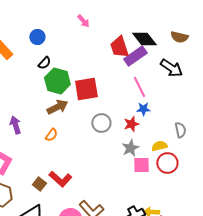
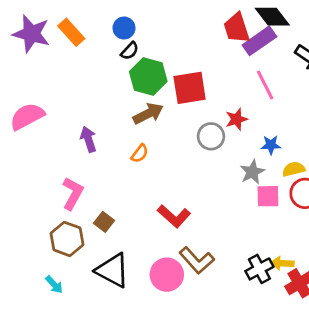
blue circle: (37, 37) -> (124, 28), moved
blue star: (143, 109) -> (271, 145), moved
red star: (131, 124) -> (237, 119), moved
red L-shape: (60, 179) -> (174, 216), moved
brown square: (39, 184) -> (104, 222), moved

